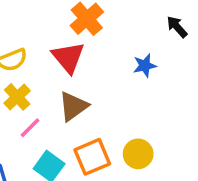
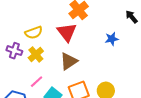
pink line: (30, 128) -> (37, 82), moved

